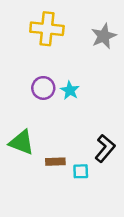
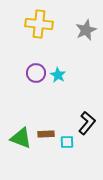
green triangle: (22, 142) -> (21, 138), moved

